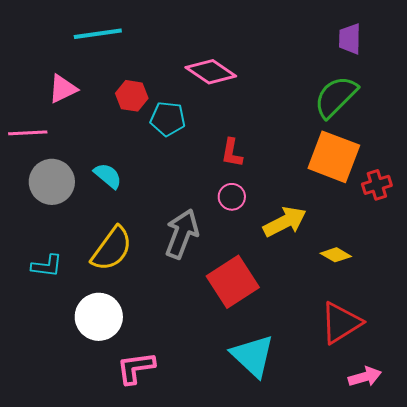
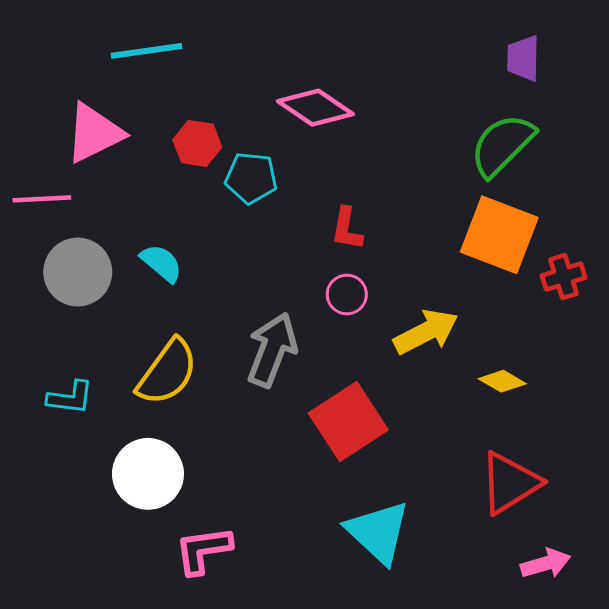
pink triangle: (63, 89) -> (94, 133), size x1.4

